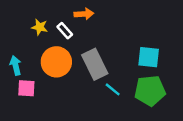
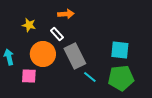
white rectangle: (65, 31) -> (57, 34), moved
pink square: (26, 88) -> (29, 76), moved

